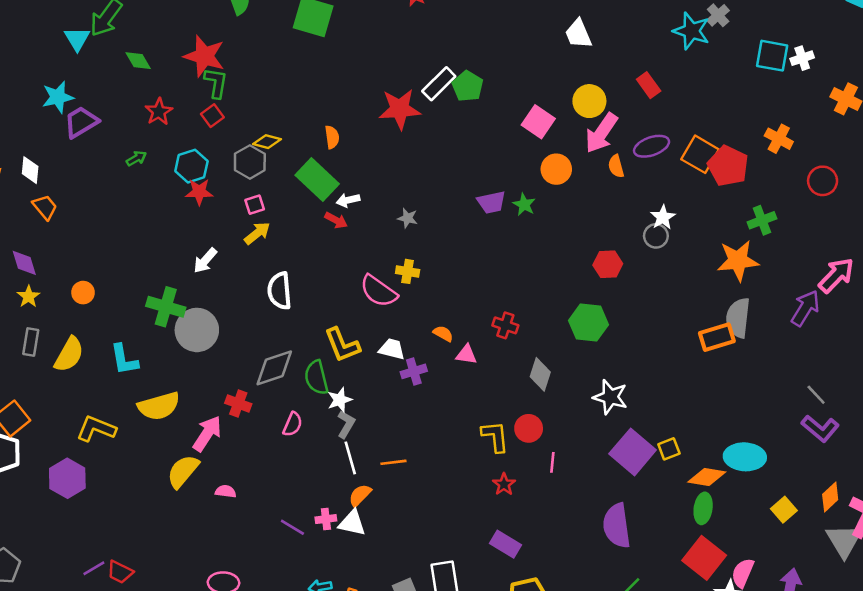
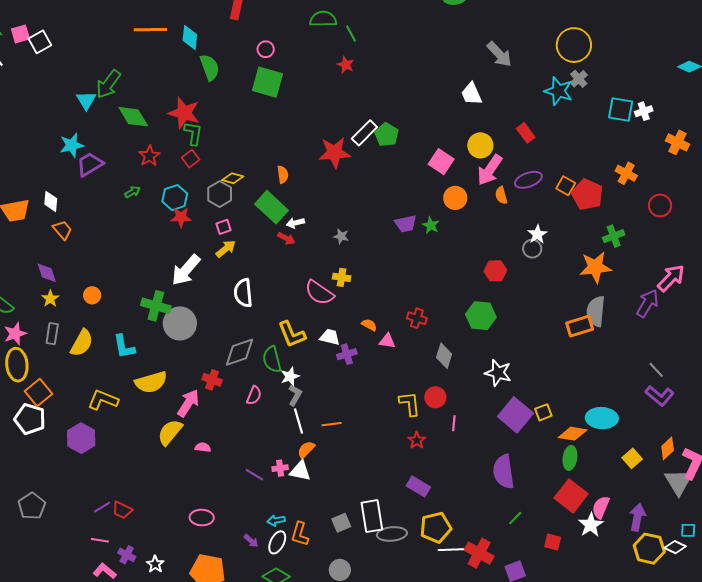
green diamond: (138, 61) -> (133, 117), size x1.5
orange square: (700, 154) -> (566, 186), size x0.7
white arrow: (205, 261) -> (186, 270), size x1.6

